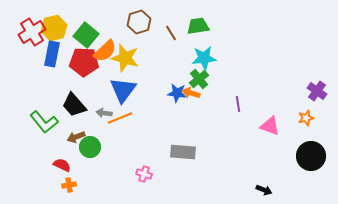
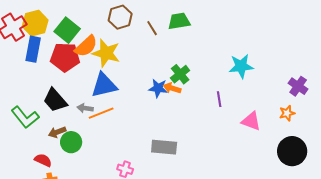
cyan star: (204, 58) -> (241, 66), moved
blue triangle: (123, 90) -> (104, 85), turned 40

